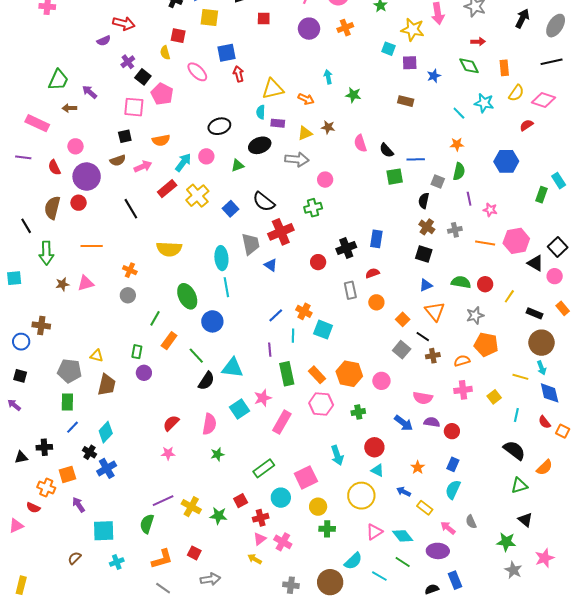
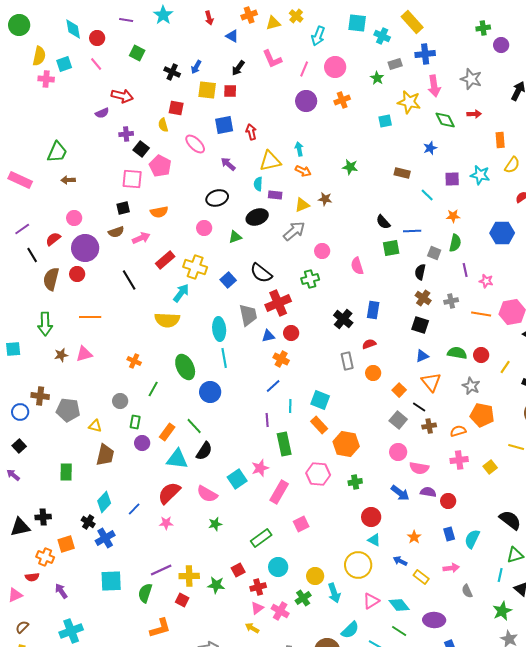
red square: (264, 18) -> (230, 91), moved
cyan square: (389, 49) -> (385, 121), turned -32
purple cross: (128, 62) -> (126, 134), turned 32
purple square: (410, 63) -> (452, 179), moved
green diamond: (469, 66) -> (445, 120), moved
red arrow: (239, 74) -> (251, 132), moved
cyan arrow: (328, 77) -> (299, 149), moved
purple arrow: (90, 92) -> (228, 164), moved
cyan line: (459, 113) -> (427, 195), moved
pink rectangle: (37, 123) -> (20, 180), moved
pink semicircle: (360, 143) -> (357, 266), moved
purple line: (23, 157) -> (22, 229), turned -42
gray arrow: (297, 159) -> (294, 231), turned -45
cyan arrow: (183, 162) -> (181, 293), moved
red semicircle: (54, 167) -> (53, 239), turned 77
yellow cross: (197, 196) -> (195, 267), turned -30
black line: (26, 226) -> (32, 255), moved
black cross: (346, 248) -> (343, 319), turned -30
red circle: (318, 262) -> (291, 333), moved
blue triangle: (271, 265) -> (268, 336), turned -48
orange cross: (130, 270) -> (134, 361), moved
gray circle: (128, 295) -> (120, 401), moved
orange cross: (304, 311) -> (281, 359), moved
gray star: (475, 315) -> (471, 386), turned -30
orange rectangle: (169, 341) -> (167, 432), moved
cyan triangle: (233, 368) -> (177, 459), moved
gray pentagon: (69, 371) -> (68, 410), moved
orange rectangle: (317, 375) -> (319, 425), moved
black square: (20, 376) -> (19, 446), turned 32
pink circle: (381, 381) -> (398, 452), moved
cyan line: (516, 415) -> (500, 575), moved
red semicircle: (171, 423) -> (169, 493), size x1.4
pink semicircle: (209, 424) -> (207, 494), turned 110
blue line: (72, 427) -> (134, 509), moved
cyan arrow: (337, 455) -> (334, 593), moved
black triangle: (21, 457) -> (20, 527), size x1.5
blue rectangle: (453, 464) -> (449, 534), turned -40
pink square: (306, 477) -> (301, 524), moved, size x0.7
cyan semicircle: (453, 490) -> (472, 539), moved
purple arrow: (79, 505) -> (61, 591), moved
yellow cross: (191, 507) -> (189, 576), turned -30
red semicircle: (33, 508) -> (32, 577), turned -32
pink arrow: (448, 528) -> (451, 568), moved, turned 133
green cross: (327, 529) -> (303, 598), moved, turned -35
cyan square: (104, 531) -> (111, 581), moved
green star: (506, 542) -> (502, 611), turned -30
red square: (194, 553) -> (182, 600), moved
brown semicircle: (74, 558) -> (22, 627), moved
cyan cross: (117, 562) -> (71, 631), moved, size x1.6

